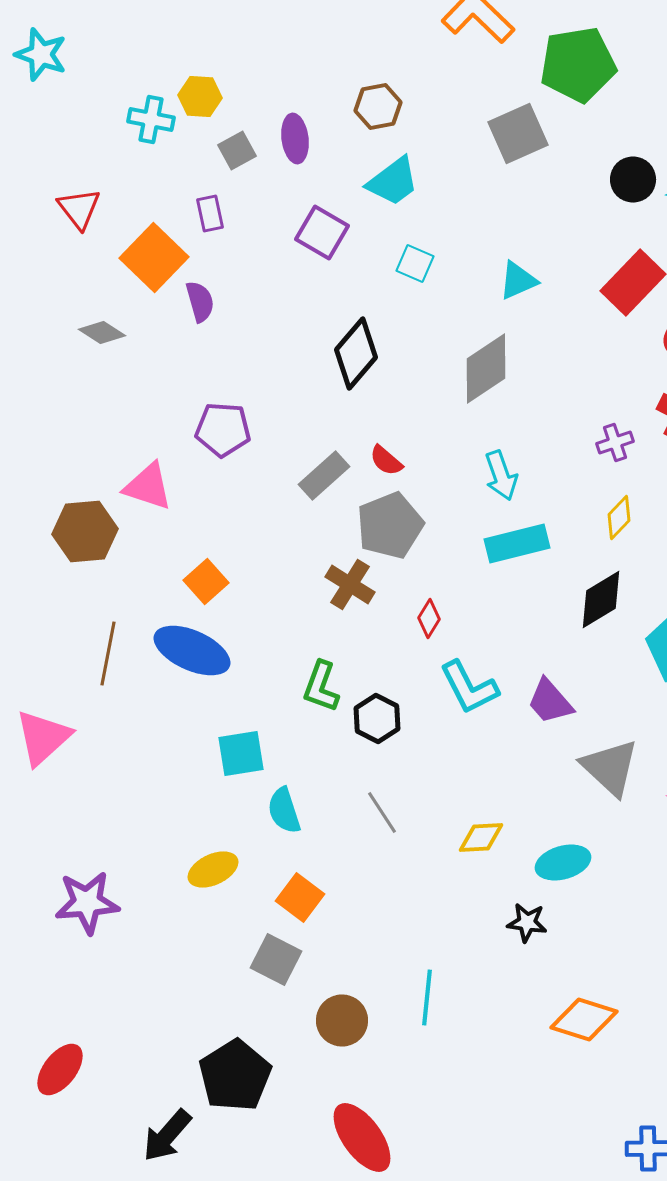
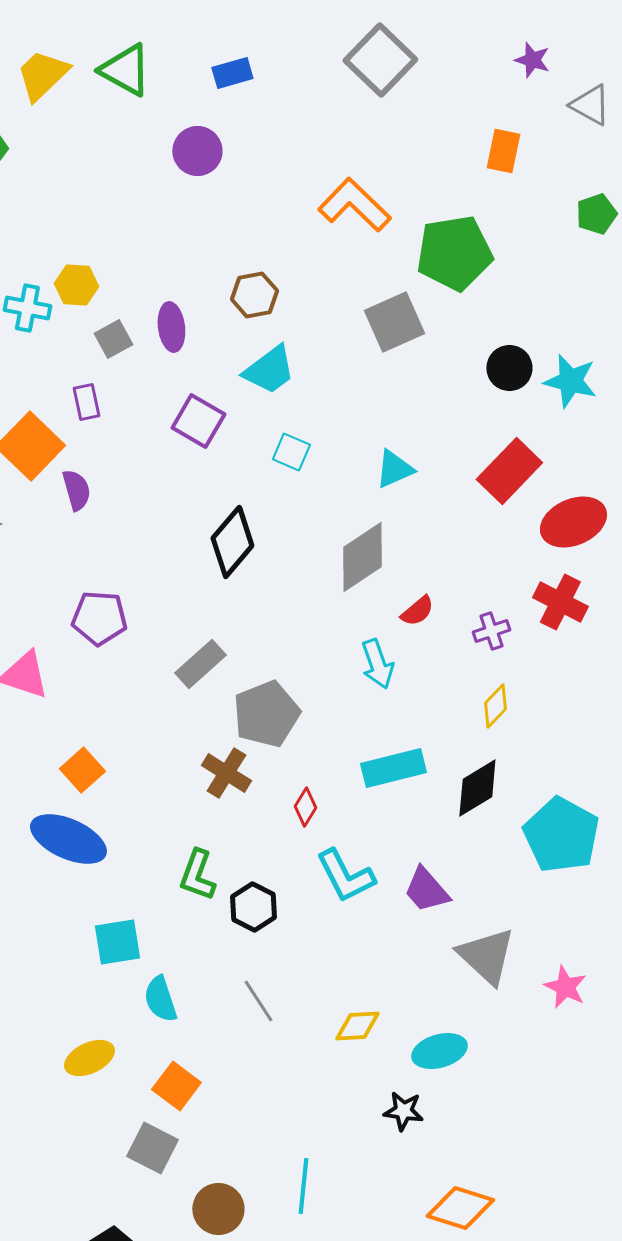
red semicircle: (386, 460) -> (417, 611), moved, turned -81
cyan rectangle: (517, 544) -> (393, 768), moved

